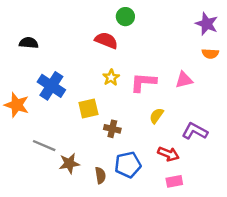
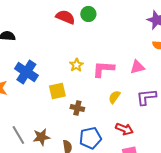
red semicircle: (106, 40) -> (65, 17), moved
purple L-shape: (195, 131) -> (146, 97), moved, turned -35
gray line: (44, 146) -> (18, 135), moved, turned 36

